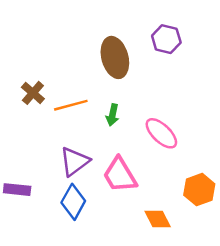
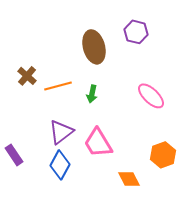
pink ellipse: (161, 133) -> (151, 96), moved
purple rectangle: (17, 190) -> (14, 155), turned 50

